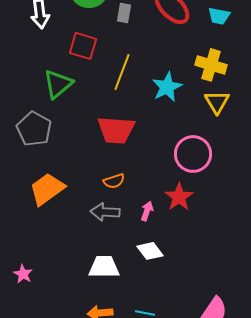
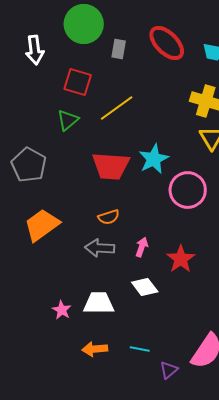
yellow line: (122, 72) -> (117, 108), turned 33
green triangle: (58, 84) -> (68, 120), moved, size x0.7
cyan star: (167, 87) -> (154, 159), moved
red star: (179, 197) -> (181, 259), moved
pink star: (23, 274) -> (62, 310), moved

